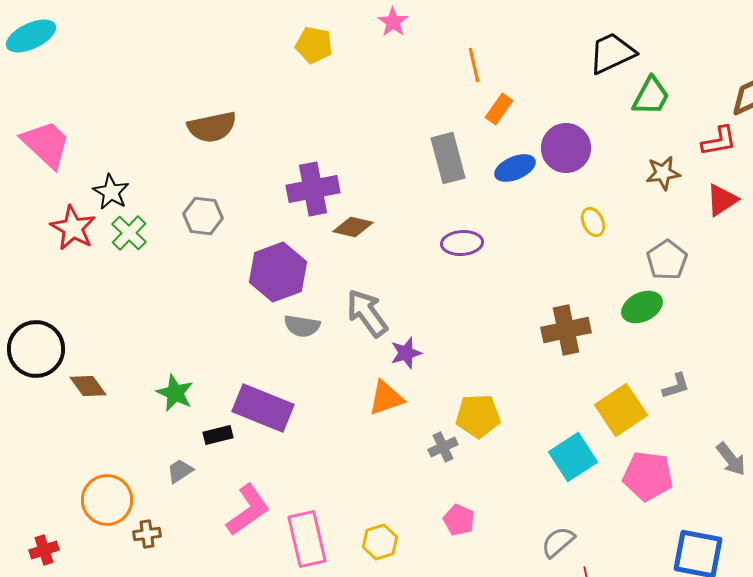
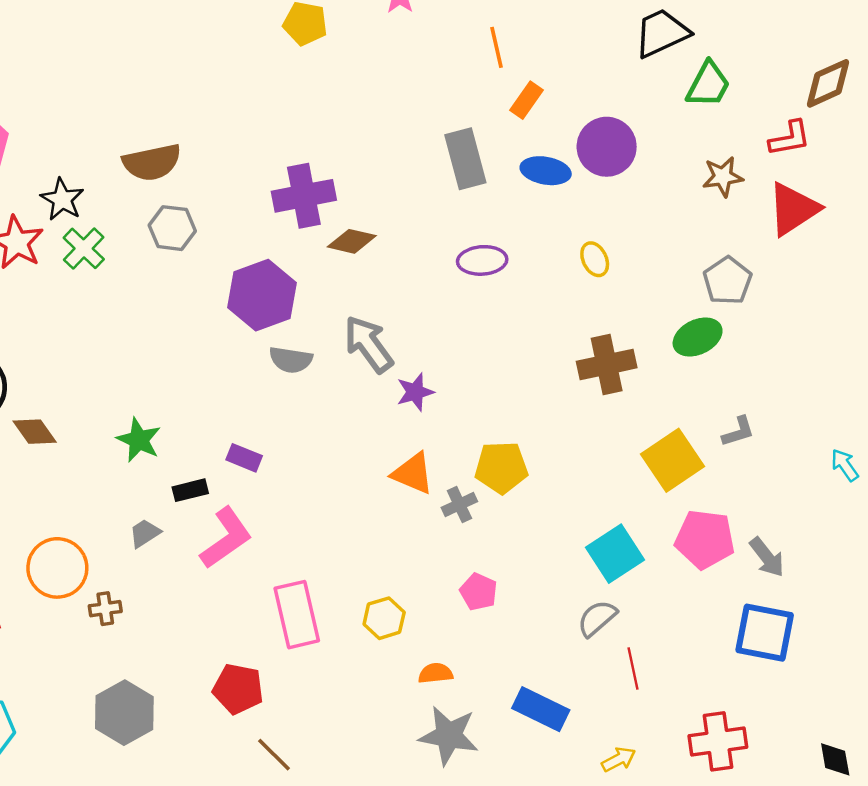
brown semicircle: (212, 127) -> (152, 162), moved
blue ellipse: (515, 168) -> (546, 171), turned 33
red triangle: (722, 200) -> (793, 209), size x1.4
yellow ellipse: (593, 222) -> (595, 259), moved
orange triangle: (386, 398) -> (413, 473), moved, turned 42
purple rectangle: (263, 408) -> (244, 458), size x0.5
cyan square: (573, 457) -> (615, 554), moved
gray arrow: (731, 459) -> (767, 557), moved
pink L-shape: (248, 510) -> (226, 538), moved

